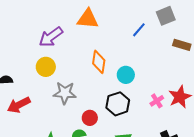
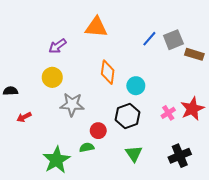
gray square: (166, 16) -> (173, 40), moved
purple arrow: (51, 37) -> (57, 46), size x0.7
red arrow: (19, 105) -> (24, 117), size x0.6

